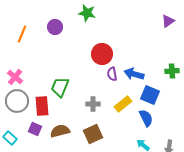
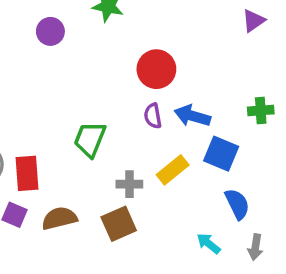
red circle: (102, 54) -> (156, 69), moved
green trapezoid: (60, 87) -> (90, 139), moved
gray cross: (93, 104) -> (129, 184), moved
blue semicircle: (146, 118) -> (237, 204), moved

